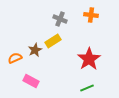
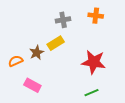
gray cross: (60, 19) -> (63, 20), turned -32
red star: (89, 59) -> (94, 62), turned -30

